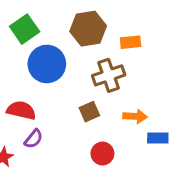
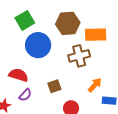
orange rectangle: (131, 42) -> (96, 35), size x1.5
brown square: (89, 112) -> (54, 86), moved
orange arrow: (135, 116) -> (95, 85), turned -56

